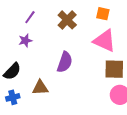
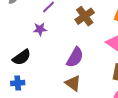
brown triangle: (40, 88) -> (73, 83), moved, turned 30

